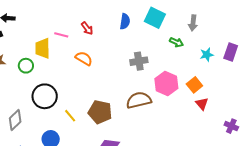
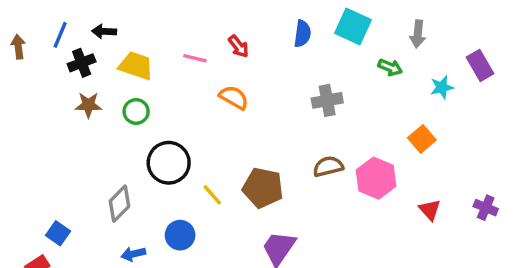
yellow trapezoid: (43, 48) -> (136, 66), moved, turned 110
purple rectangle: (231, 52) -> (480, 65), moved, turned -48
pink hexagon: (166, 84) -> (376, 178), moved
brown semicircle: (139, 100) -> (328, 166), size x0.7
red triangle: (202, 104) -> (430, 210), moved

